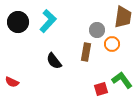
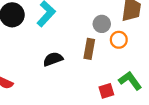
black semicircle: (54, 61) -> (53, 59), turned 108

